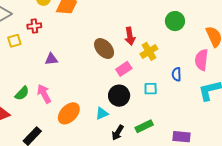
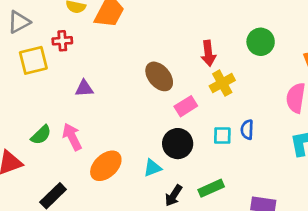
red arrow: (130, 36) -> (208, 53), moved
yellow square: (14, 41) -> (33, 60), size x1.5
blue semicircle: (177, 74) -> (247, 130), moved

